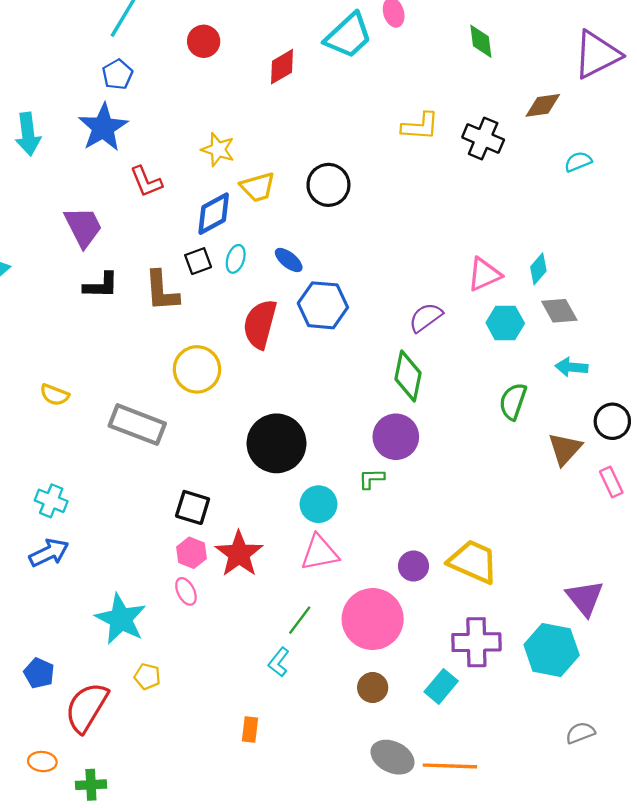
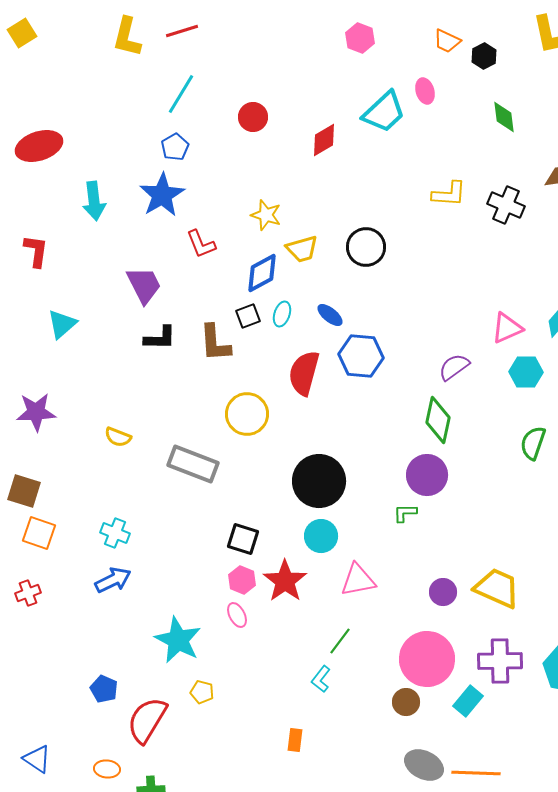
cyan circle: (318, 504) -> (321, 536), moved
pink circle: (373, 619) -> (427, 659), moved

